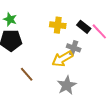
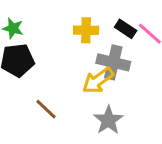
gray cross: (74, 48) -> (113, 62), size x1.5

